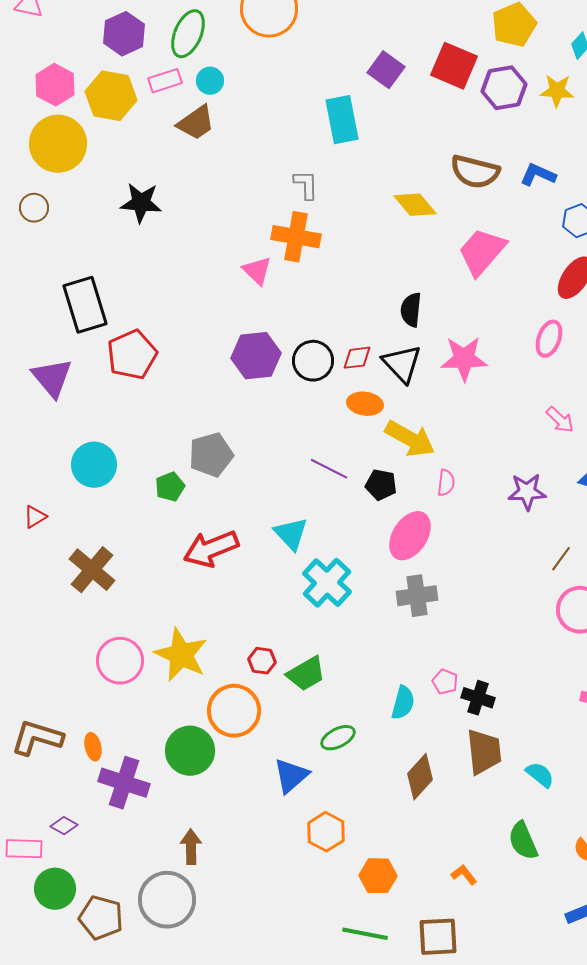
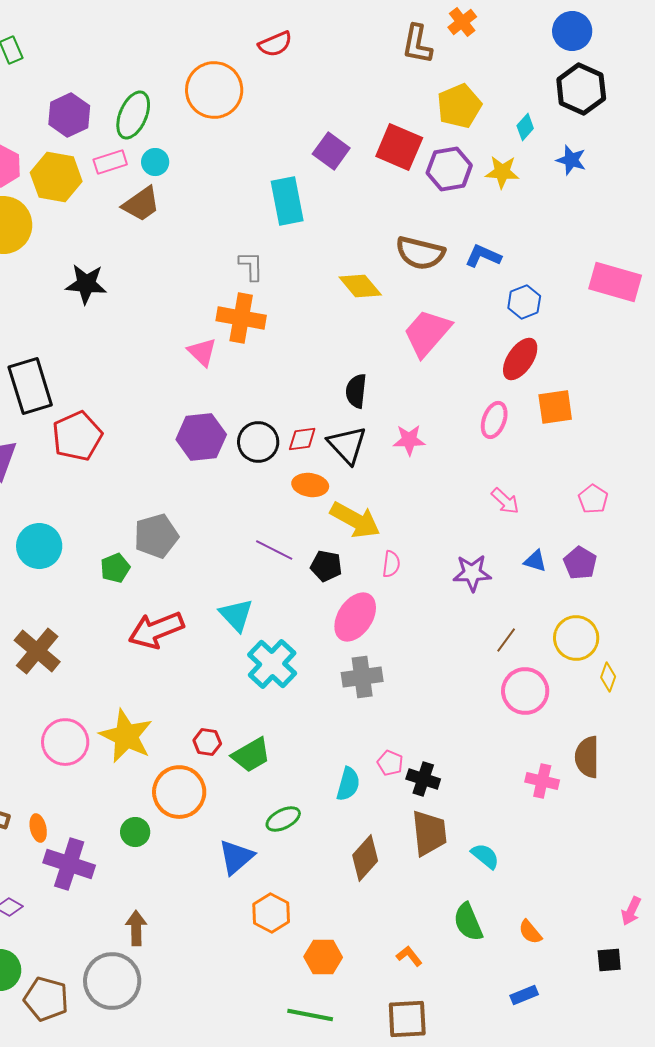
pink star: (464, 359) -> (409, 440), size x0.7
green circle: (190, 751) -> (135, 832), size x0.6
brown square: (438, 937) -> (407, 1019), moved

